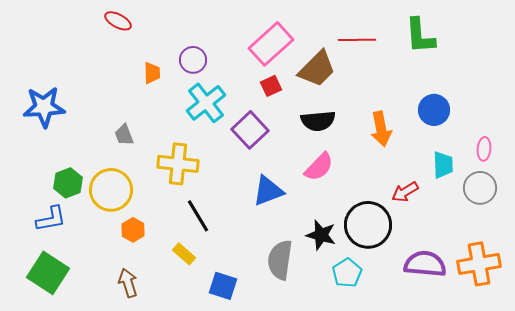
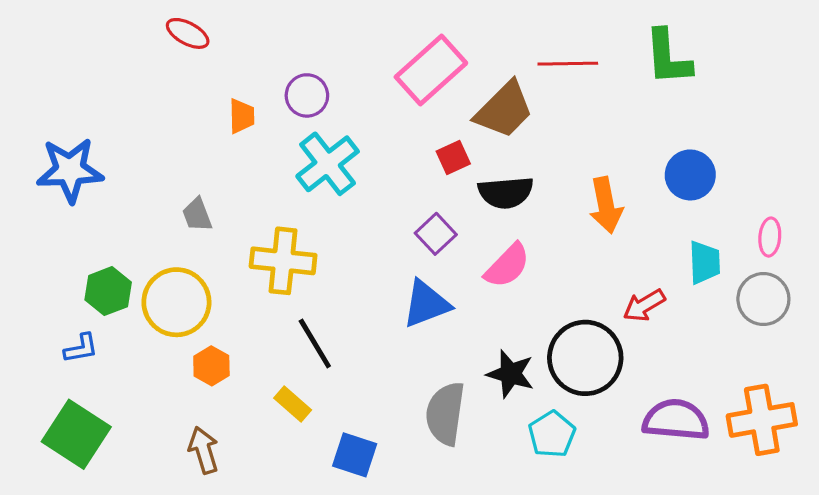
red square: (271, 86) -> (453, 157), moved
purple square: (250, 130) -> (436, 234), moved, size x0.7
blue L-shape: (51, 219) -> (81, 348), size x0.7

